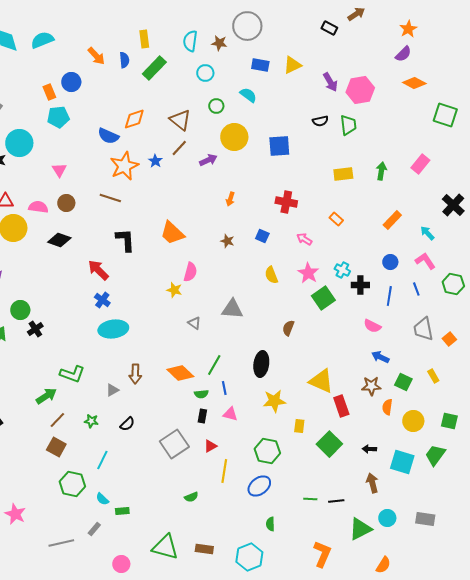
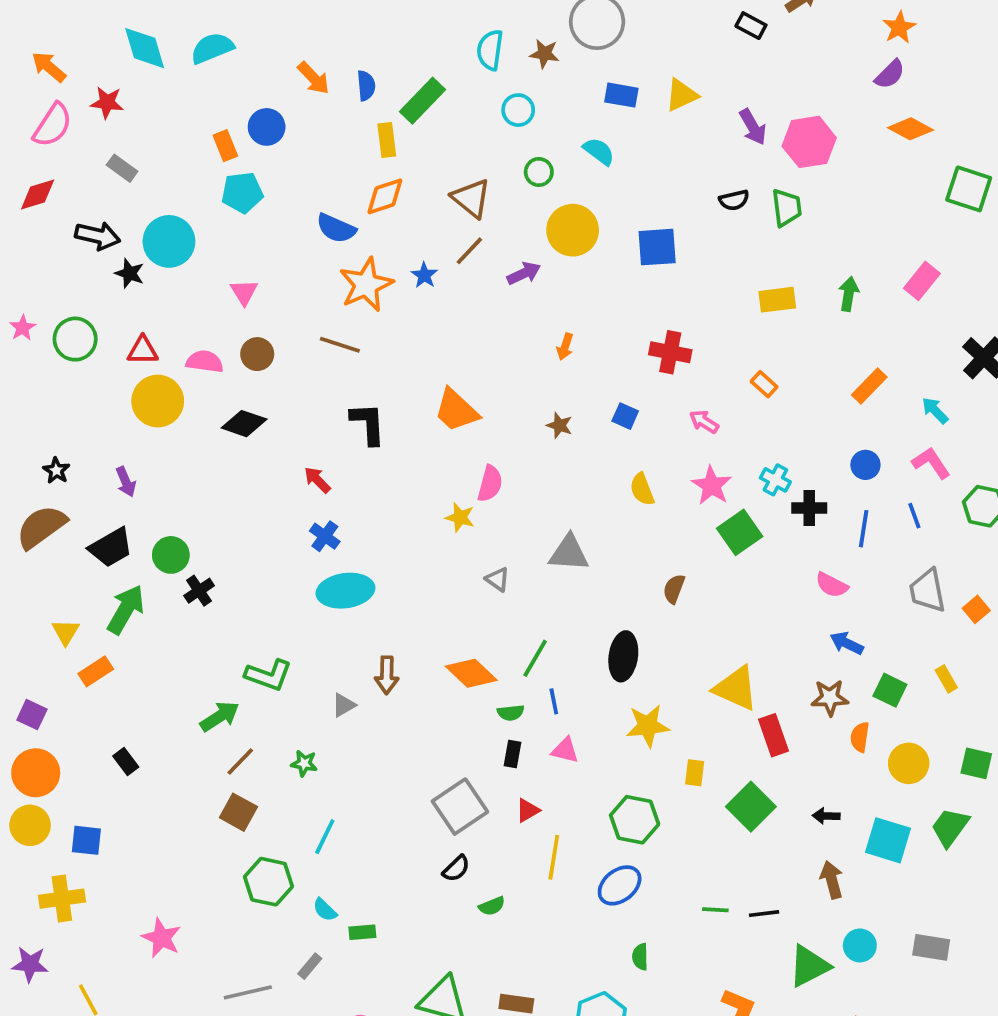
yellow rectangle: (144, 39) -> (387, 140), moved
red arrow: (98, 270) -> (317, 480), size x0.7
black semicircle: (127, 424) -> (456, 868), moved

